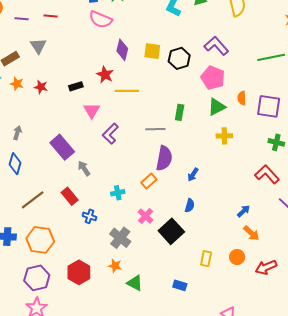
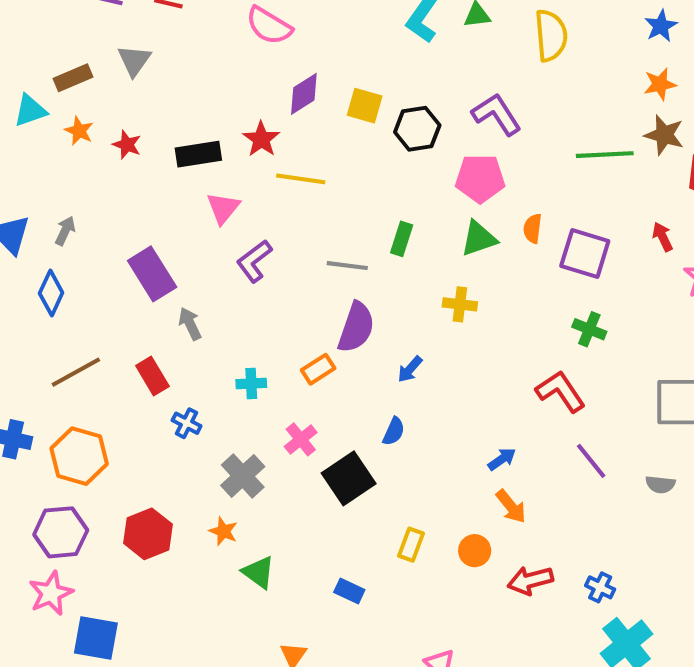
purple diamond: (122, 50) -> (304, 94), turned 35
pink pentagon: (213, 78) -> (480, 178), turned -30
black rectangle: (76, 86) -> (198, 154), size x1.5
yellow cross: (224, 136) -> (460, 304), moved

